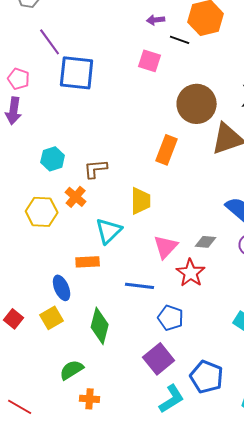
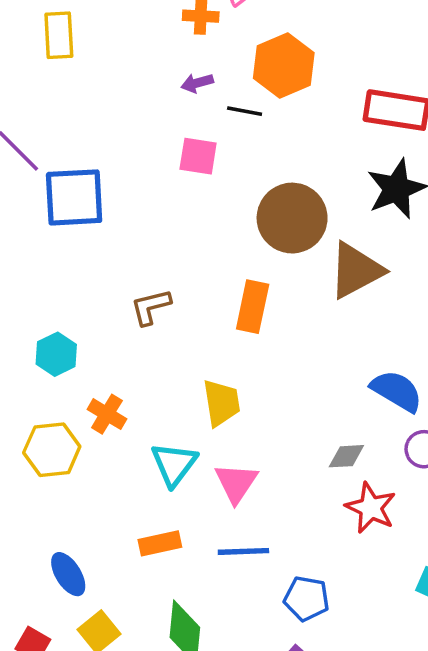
brown L-shape: (96, 169) -> (151, 307), moved
pink triangle: (166, 247) -> (236, 483), moved
orange rectangle: (88, 262) -> (160, 543), moved
red star: (191, 273) -> (371, 508), moved
blue ellipse: (62, 288) -> (68, 574), moved

